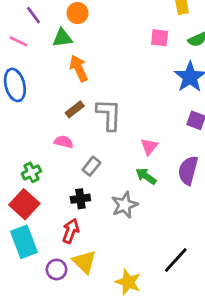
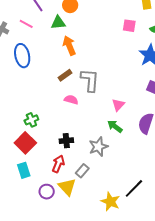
pink semicircle: (64, 142) -> (71, 100), moved
gray rectangle: (91, 166) -> (82, 171), moved
cyan rectangle: (24, 242) -> (24, 170), size x0.7
yellow star: (128, 282) -> (110, 202), moved

